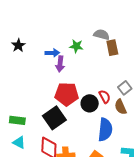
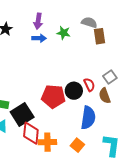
purple arrow: (60, 64) -> (38, 21), moved
red pentagon: (67, 94) -> (53, 96), moved
black square: (54, 118) -> (22, 114), moved

